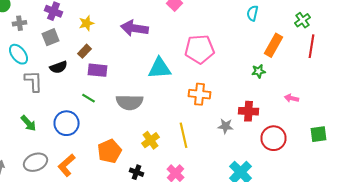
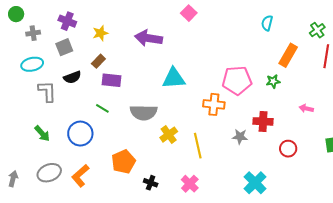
pink pentagon: (200, 49) -> (237, 80), moved
cyan ellipse: (18, 54) -> (32, 64), turned -65
red circle: (274, 138) -> (288, 149), size x0.7
yellow cross: (150, 140) -> (169, 135), moved

